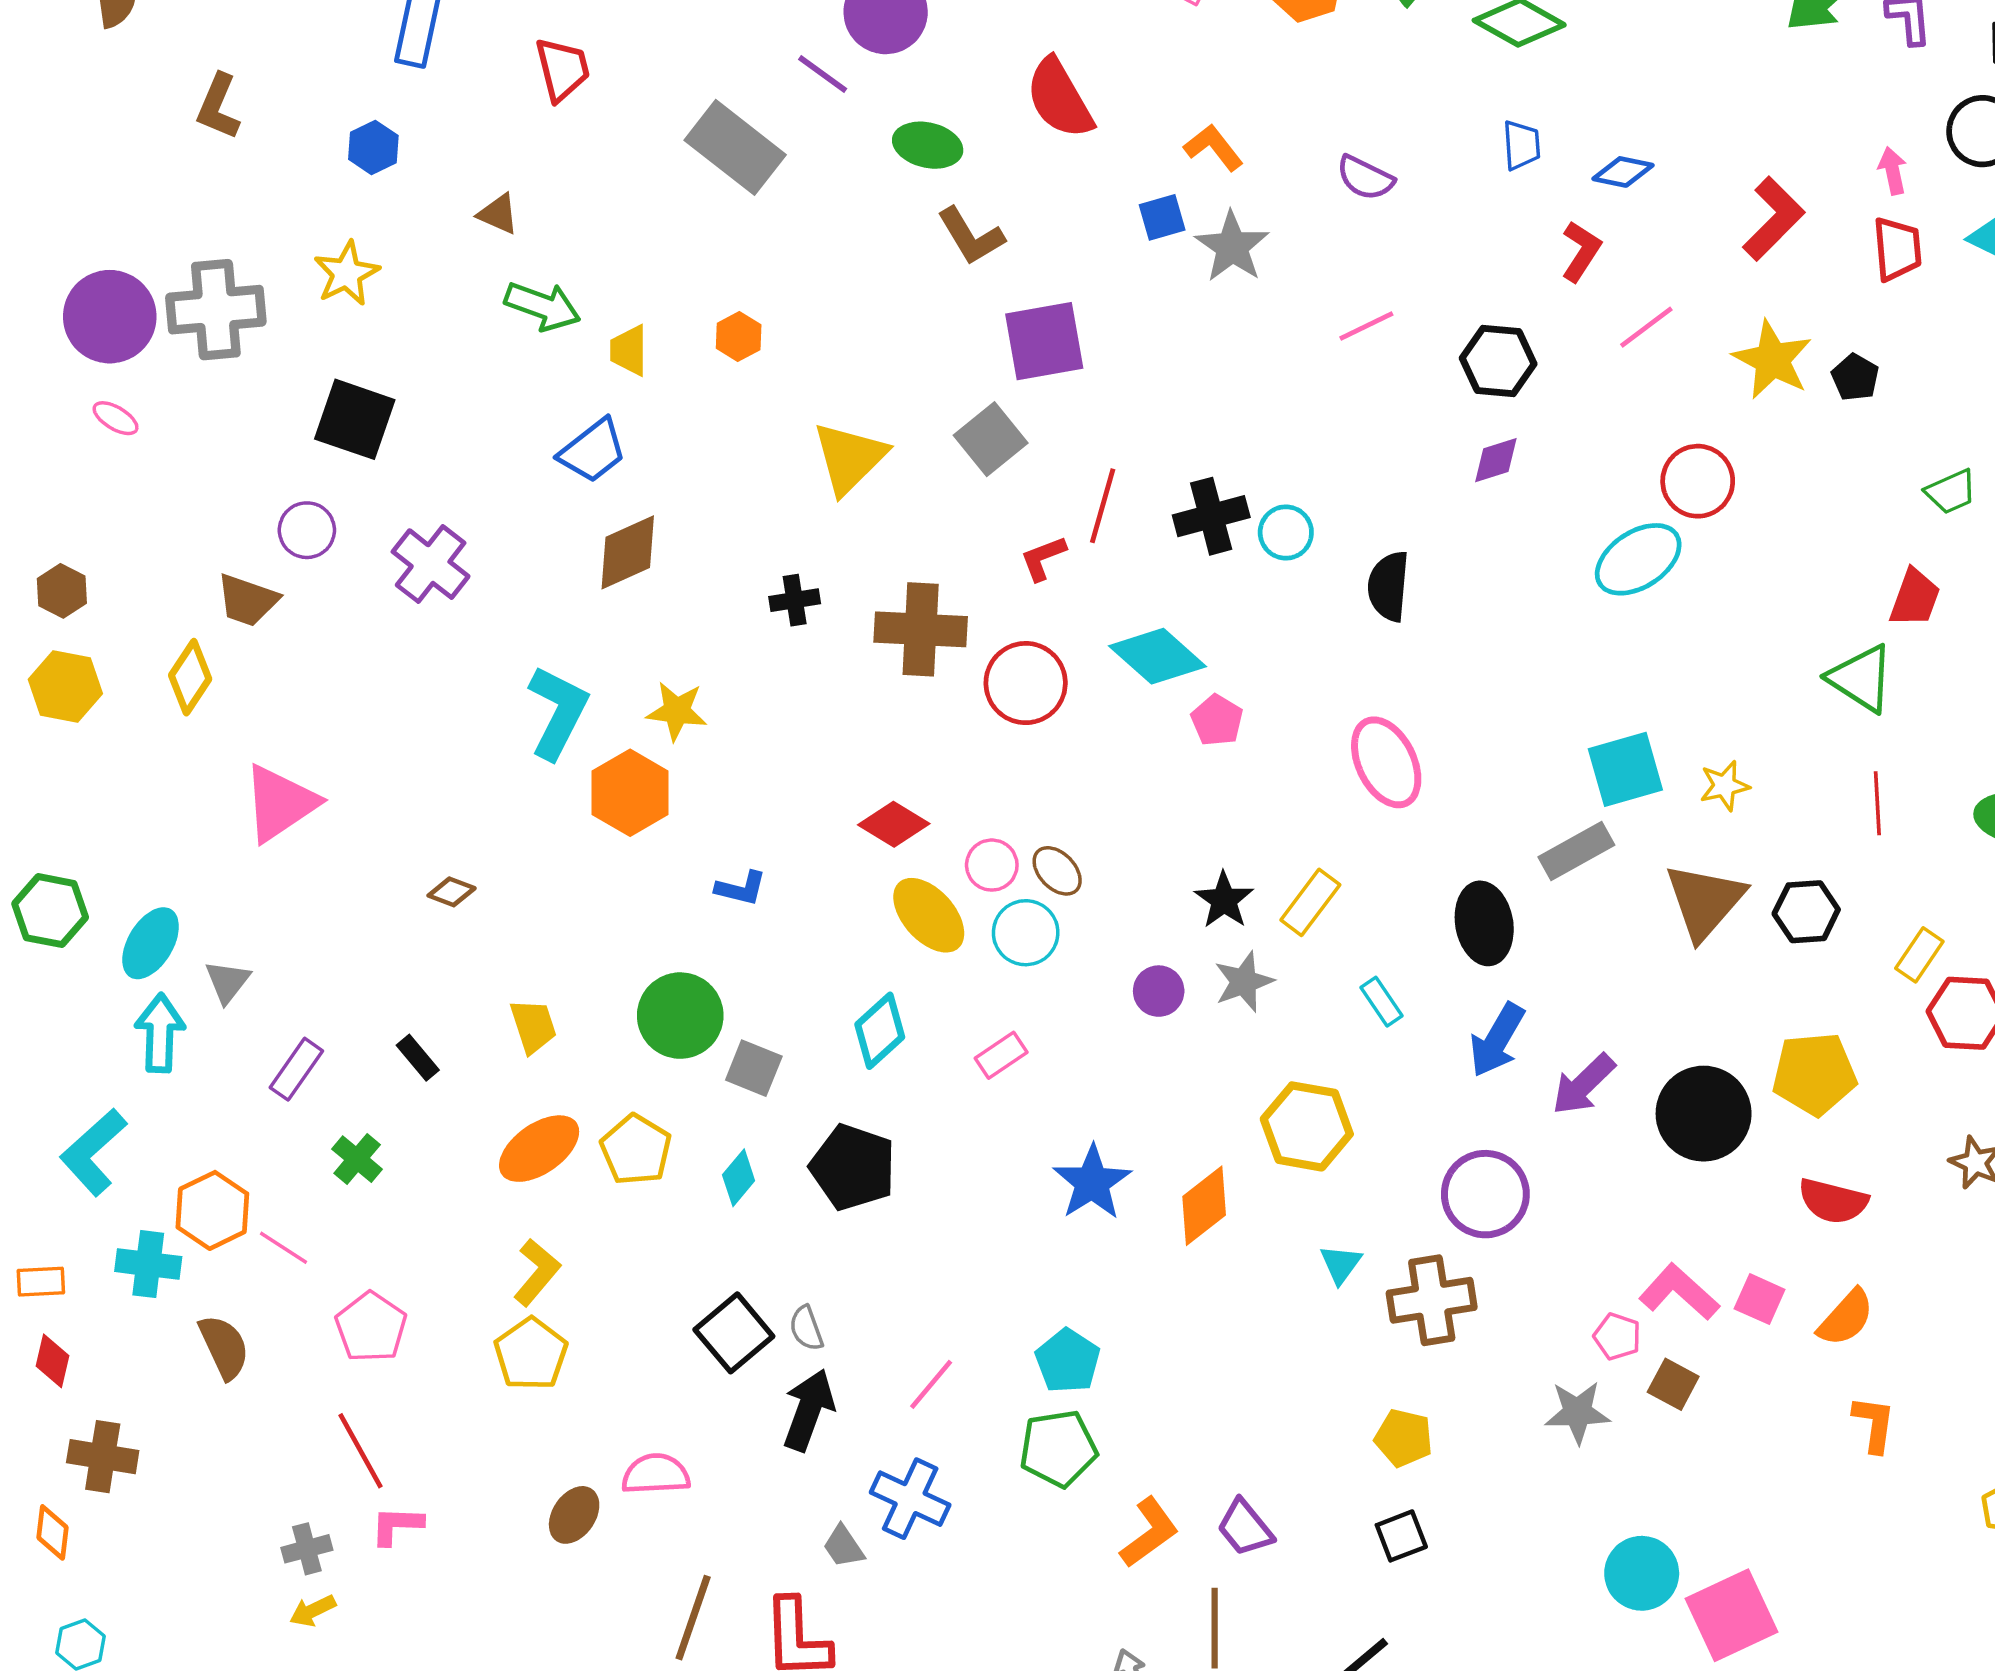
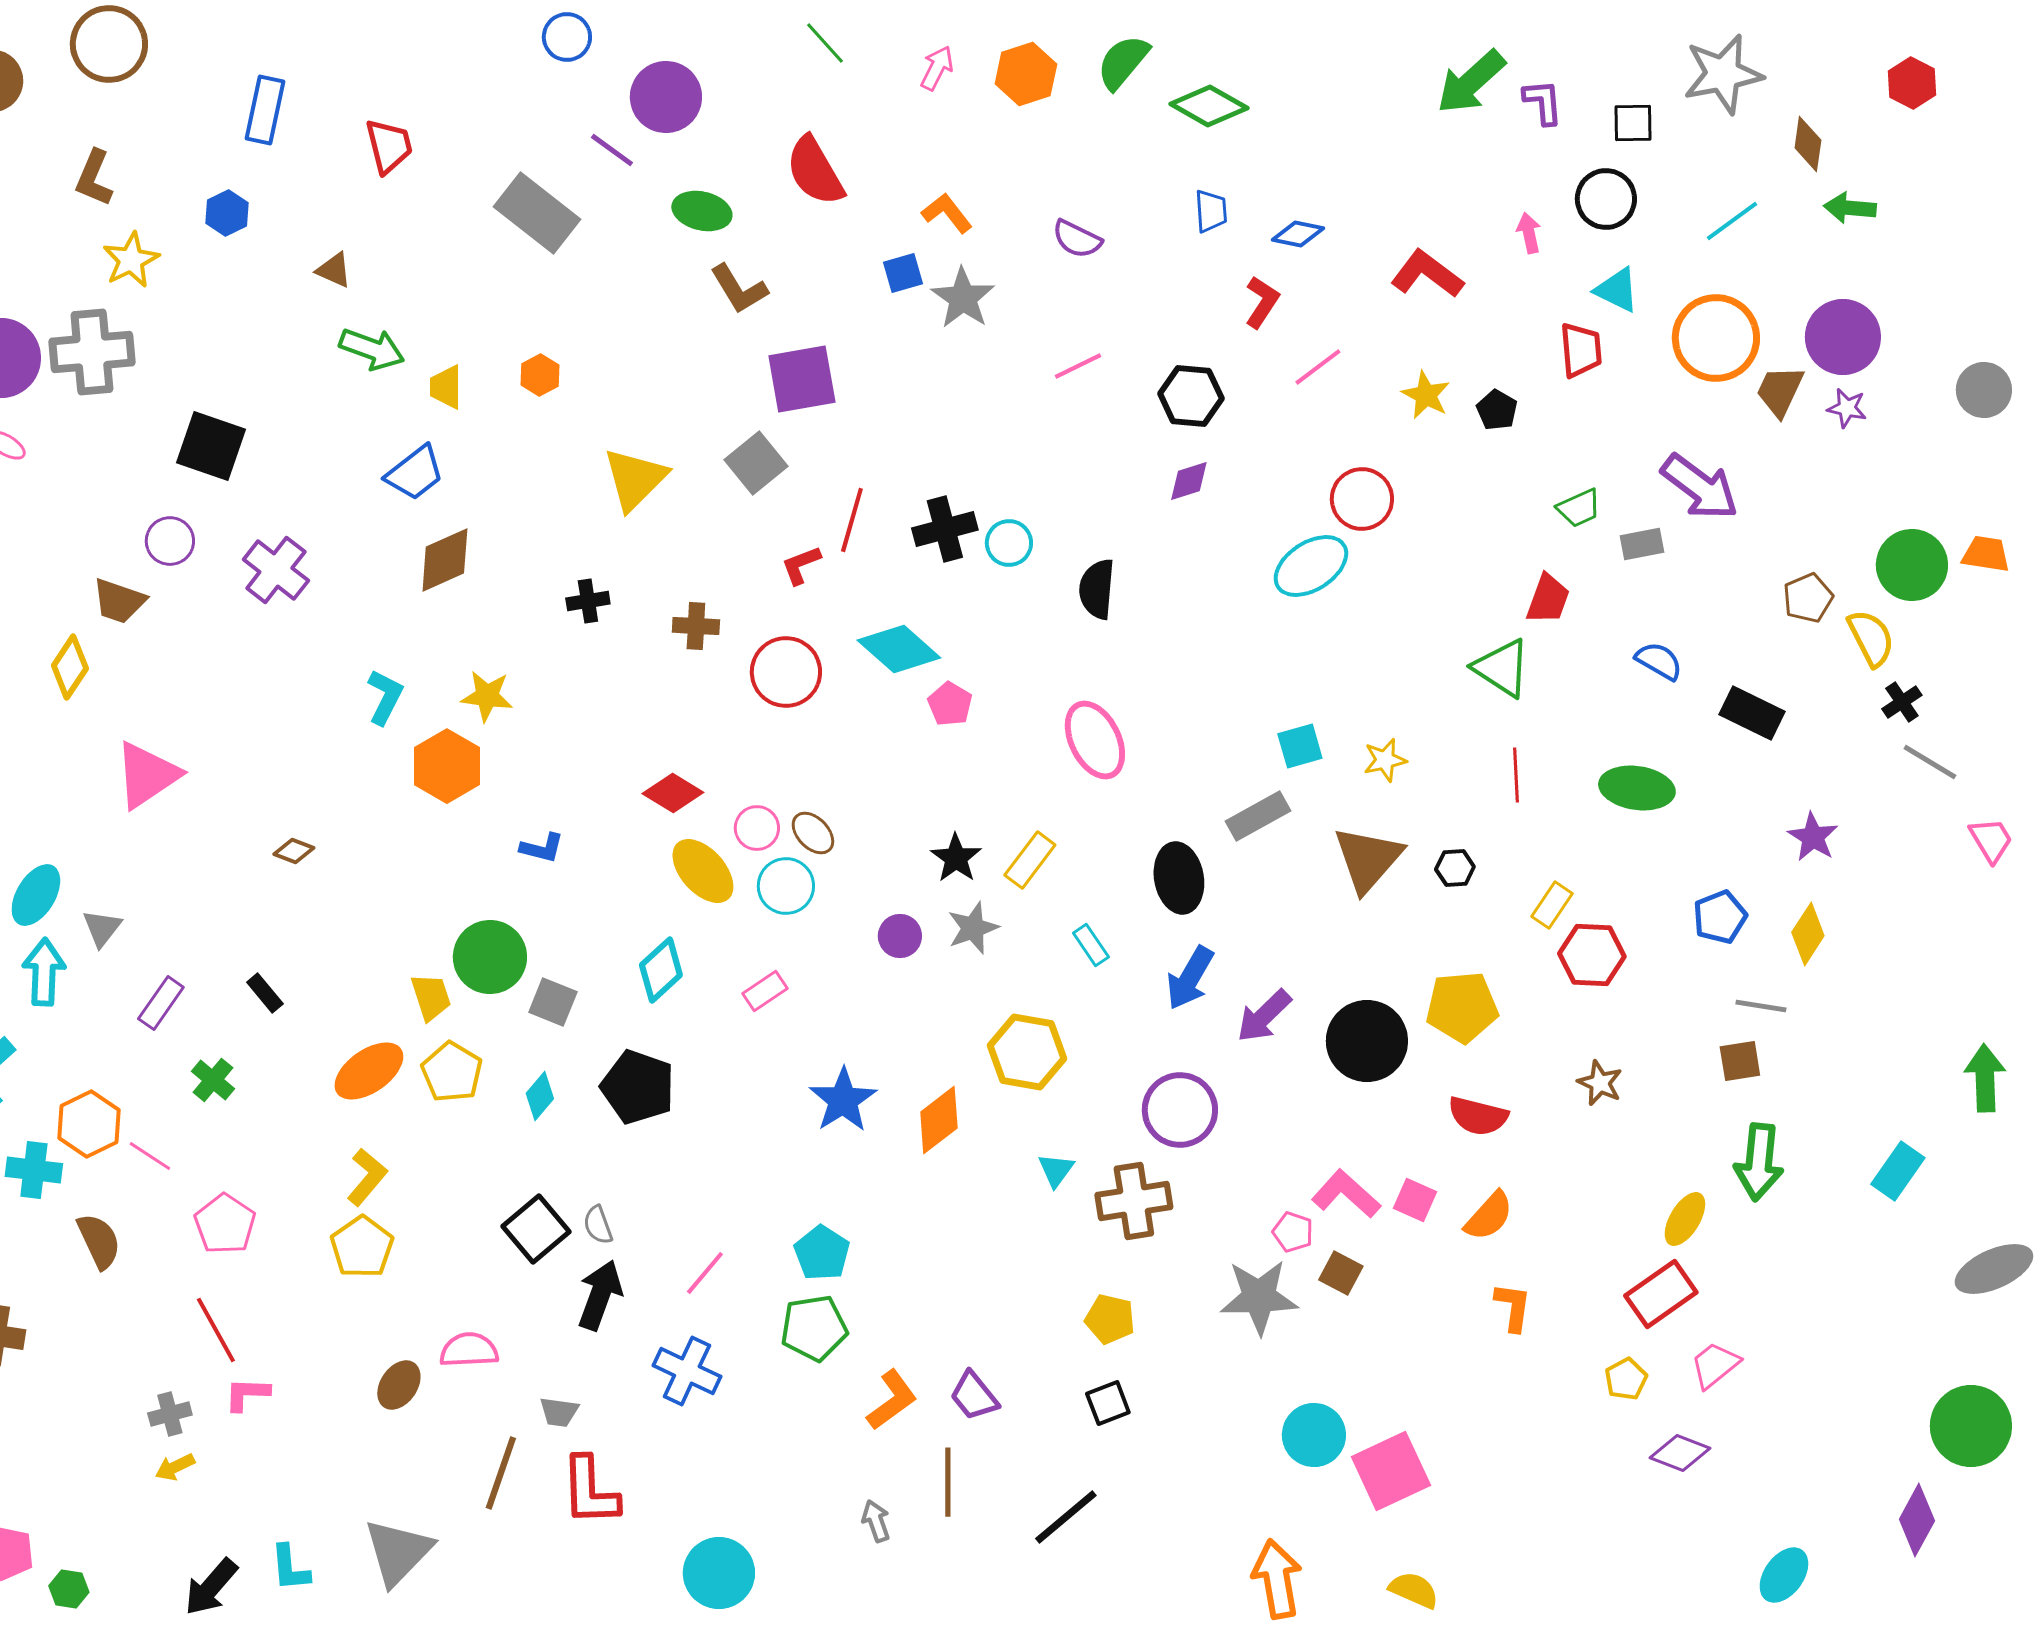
red L-shape: (1774, 219) -> (1427, 274), turned -98
red trapezoid: (1897, 249) -> (1581, 350), moved
yellow star: (347, 273) -> (131, 260), moved
yellow star: (1772, 360) -> (1426, 395), size x0.7
brown cross: (921, 629) -> (696, 626), size x0.6
cyan L-shape: (558, 712) -> (385, 697), size x0.7
cyan square: (1625, 769) -> (1300, 746), size x0.7
black hexagon: (1806, 912) -> (1455, 868), size x0.7
yellow trapezoid: (533, 1026) -> (431, 997), moved
gray star: (1578, 1412) -> (1259, 1297), size x1.4
gray trapezoid: (844, 1546) -> (559, 1412), moved, turned -48

